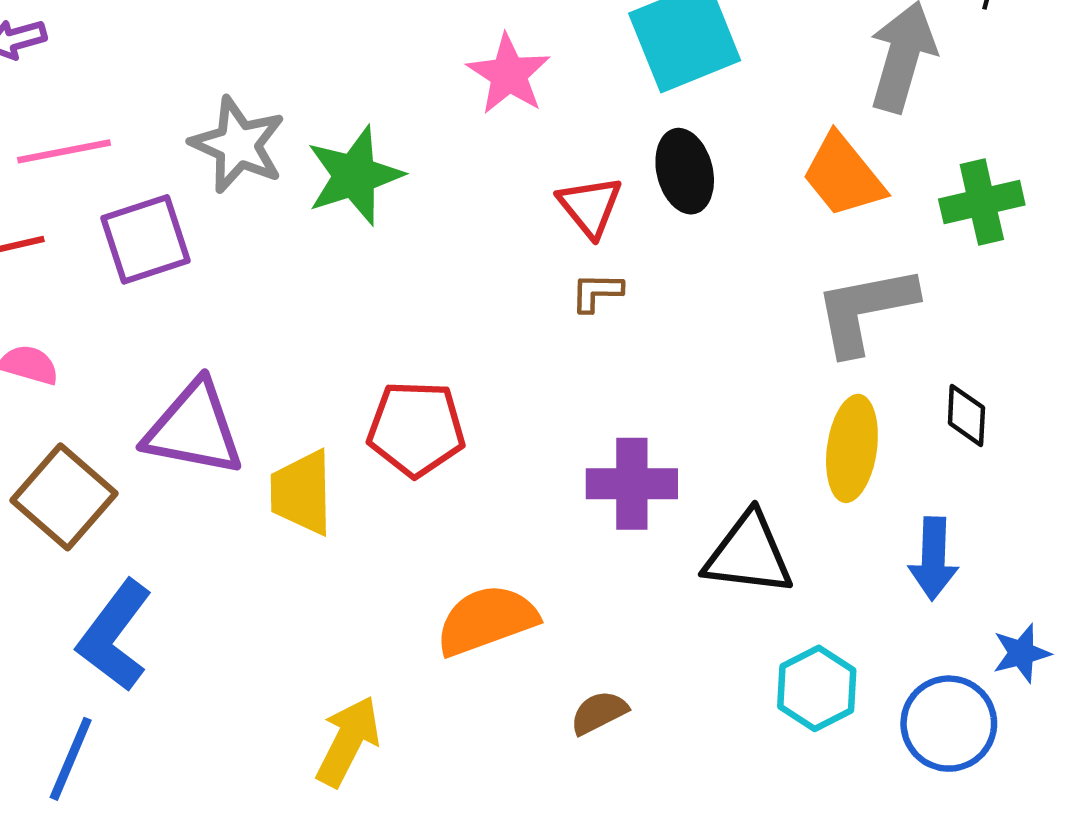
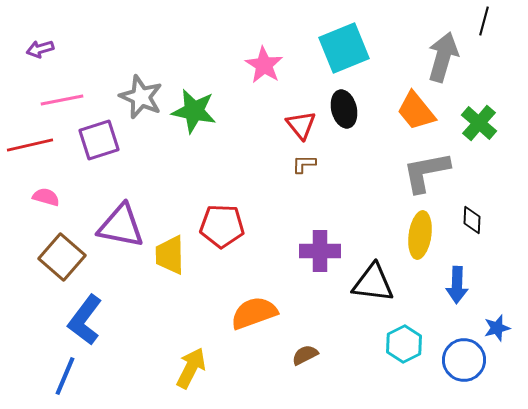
green star: (355, 176) -> (194, 111), turned 30
green cross: (982, 202) -> (479, 123), turned -36

